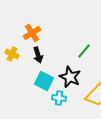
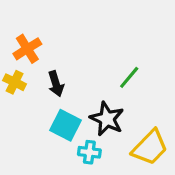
orange cross: (32, 33) -> (27, 49), moved

